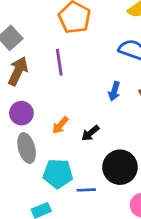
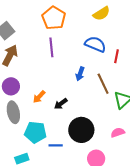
purple line: (59, 62) -> (51, 47), moved

